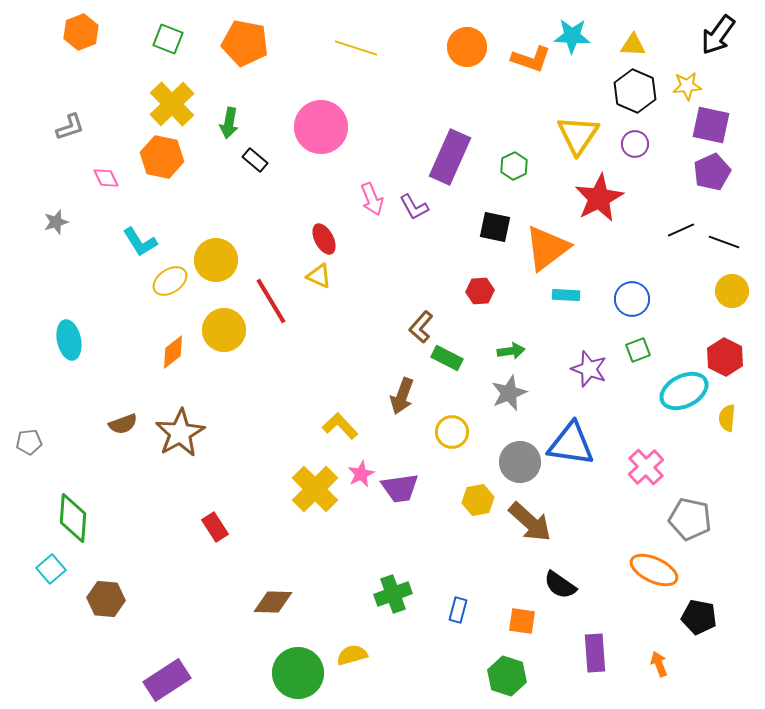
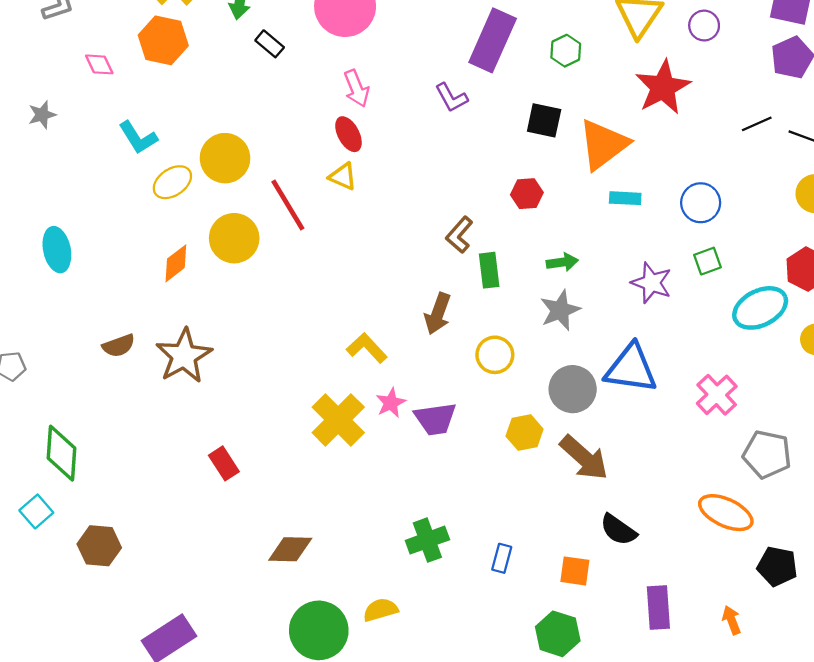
pink arrow: (372, 199) -> (356, 88), moved
green rectangle: (447, 358) -> (489, 270), turned 56

